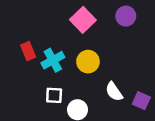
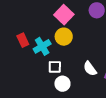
yellow circle: (88, 62) -> (64, 37), moved
white square: (54, 95) -> (55, 67), moved

